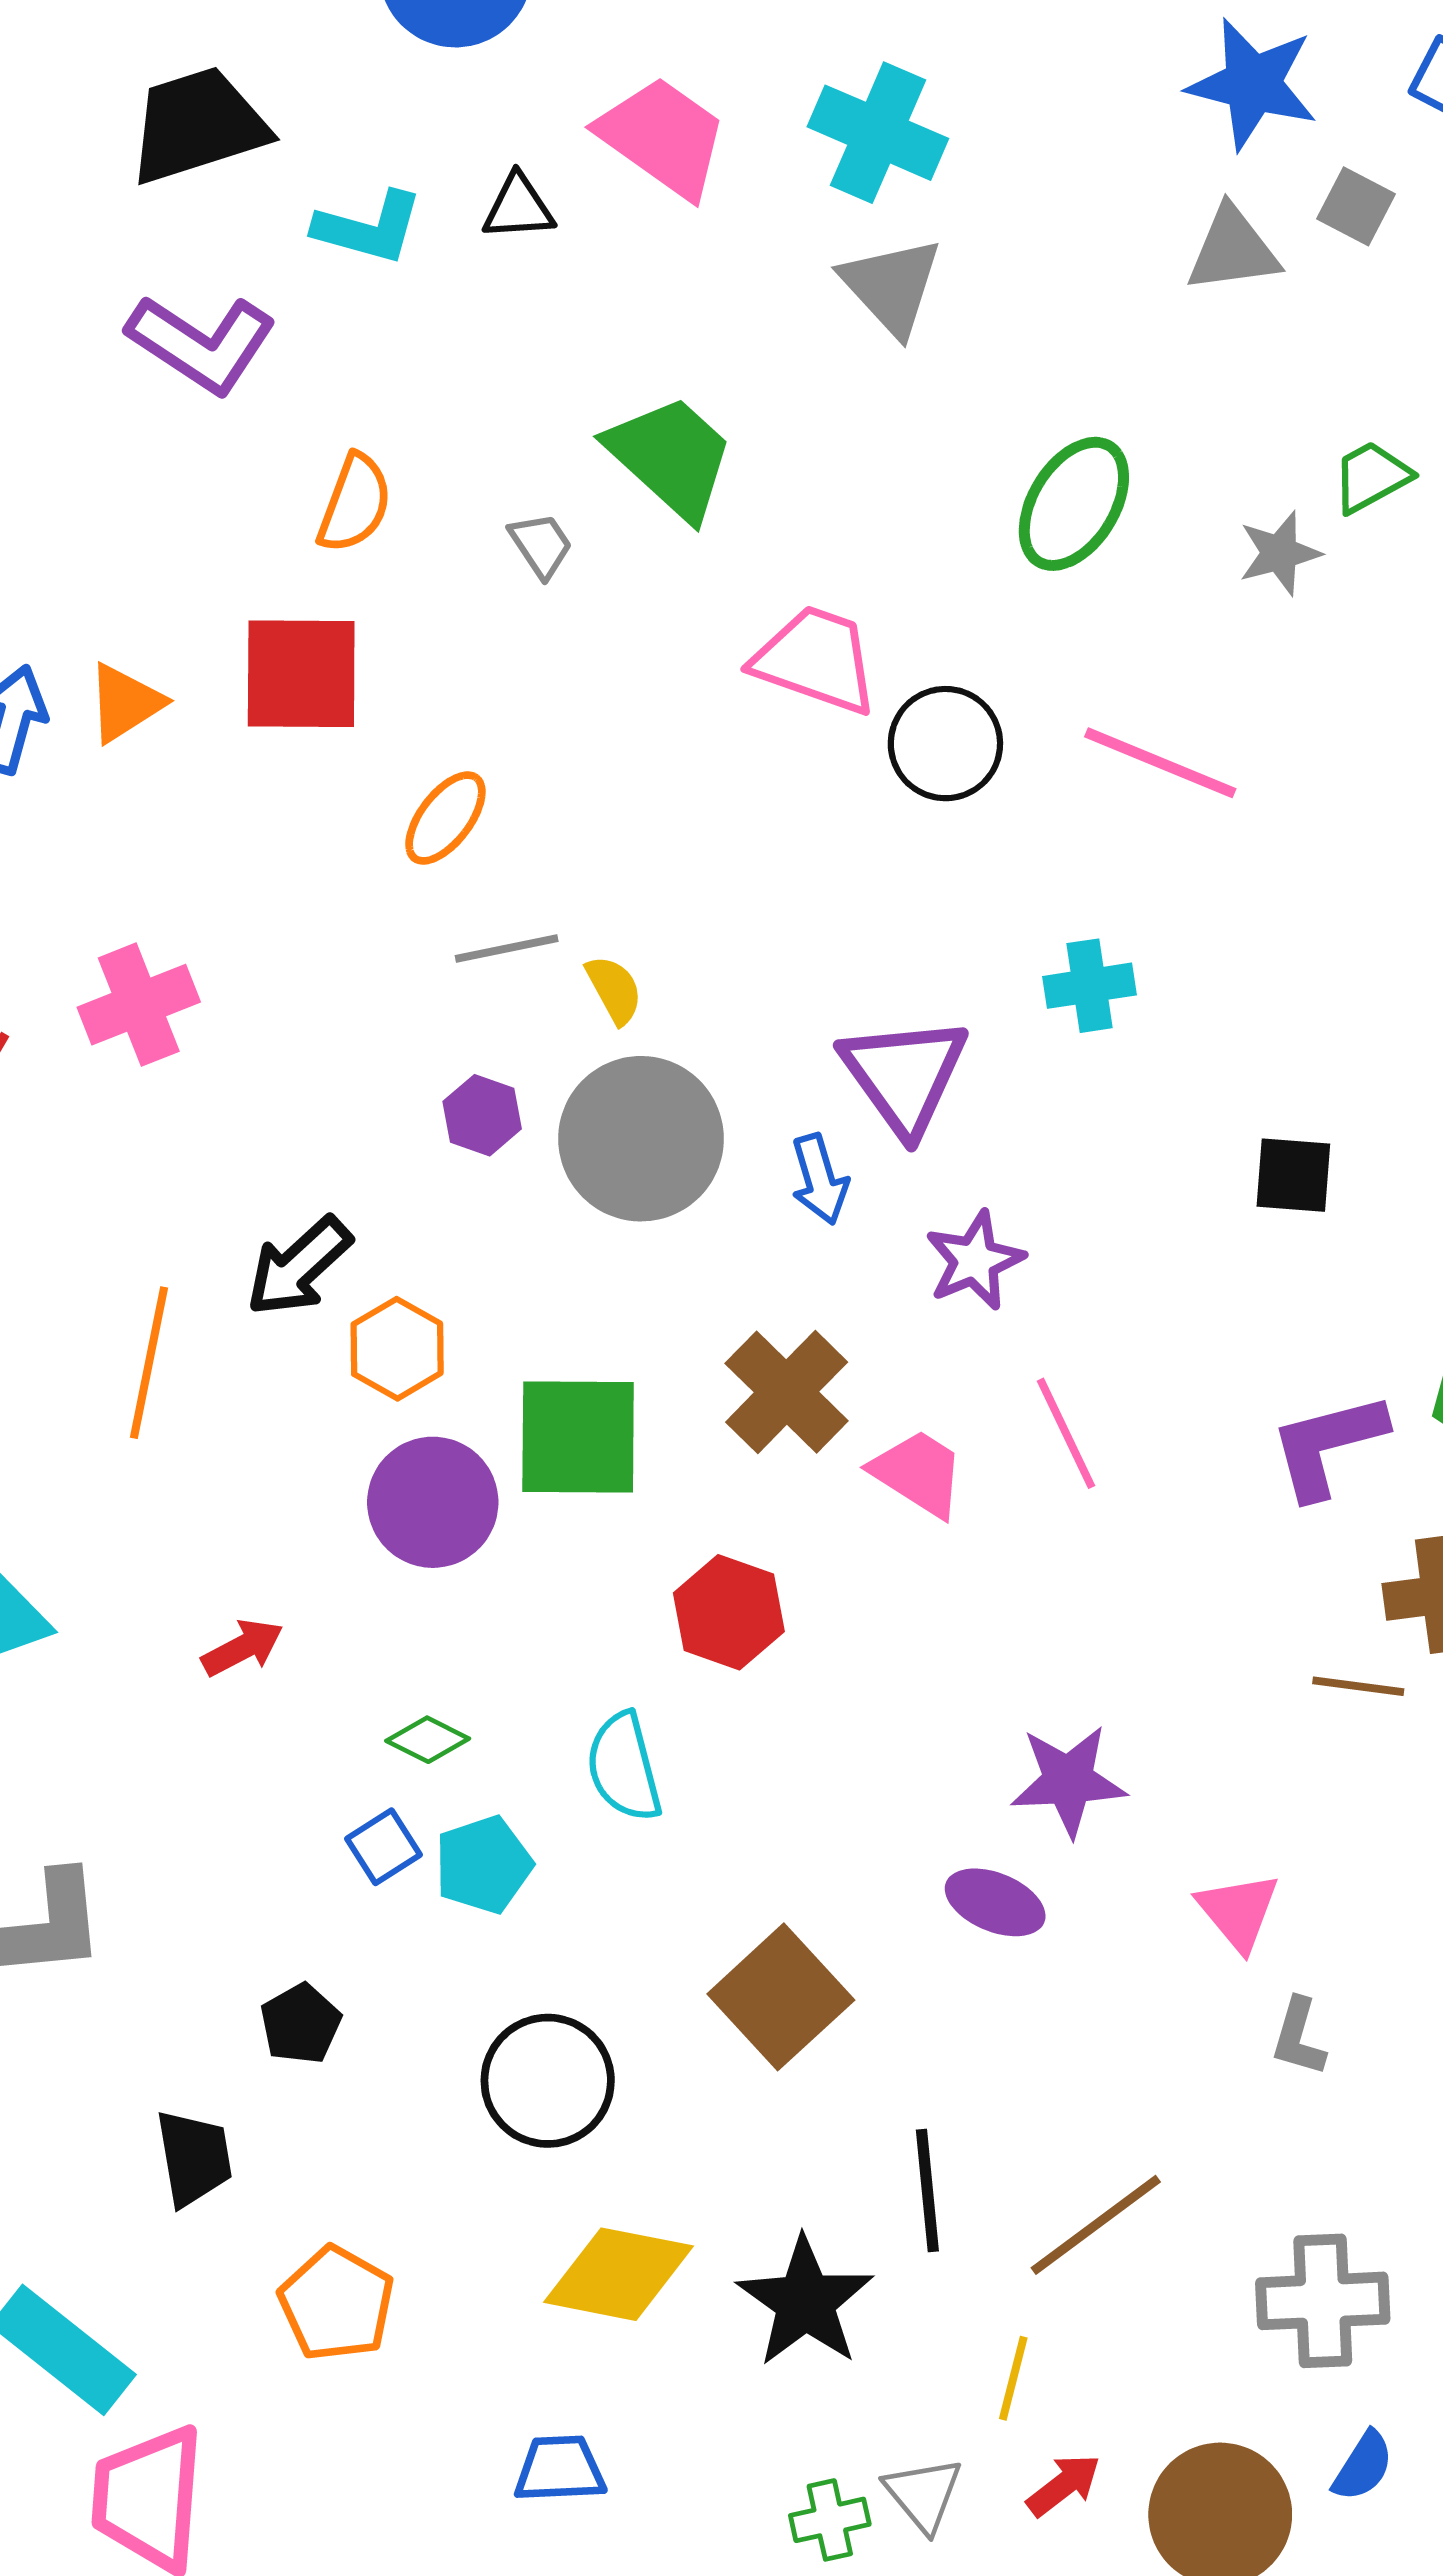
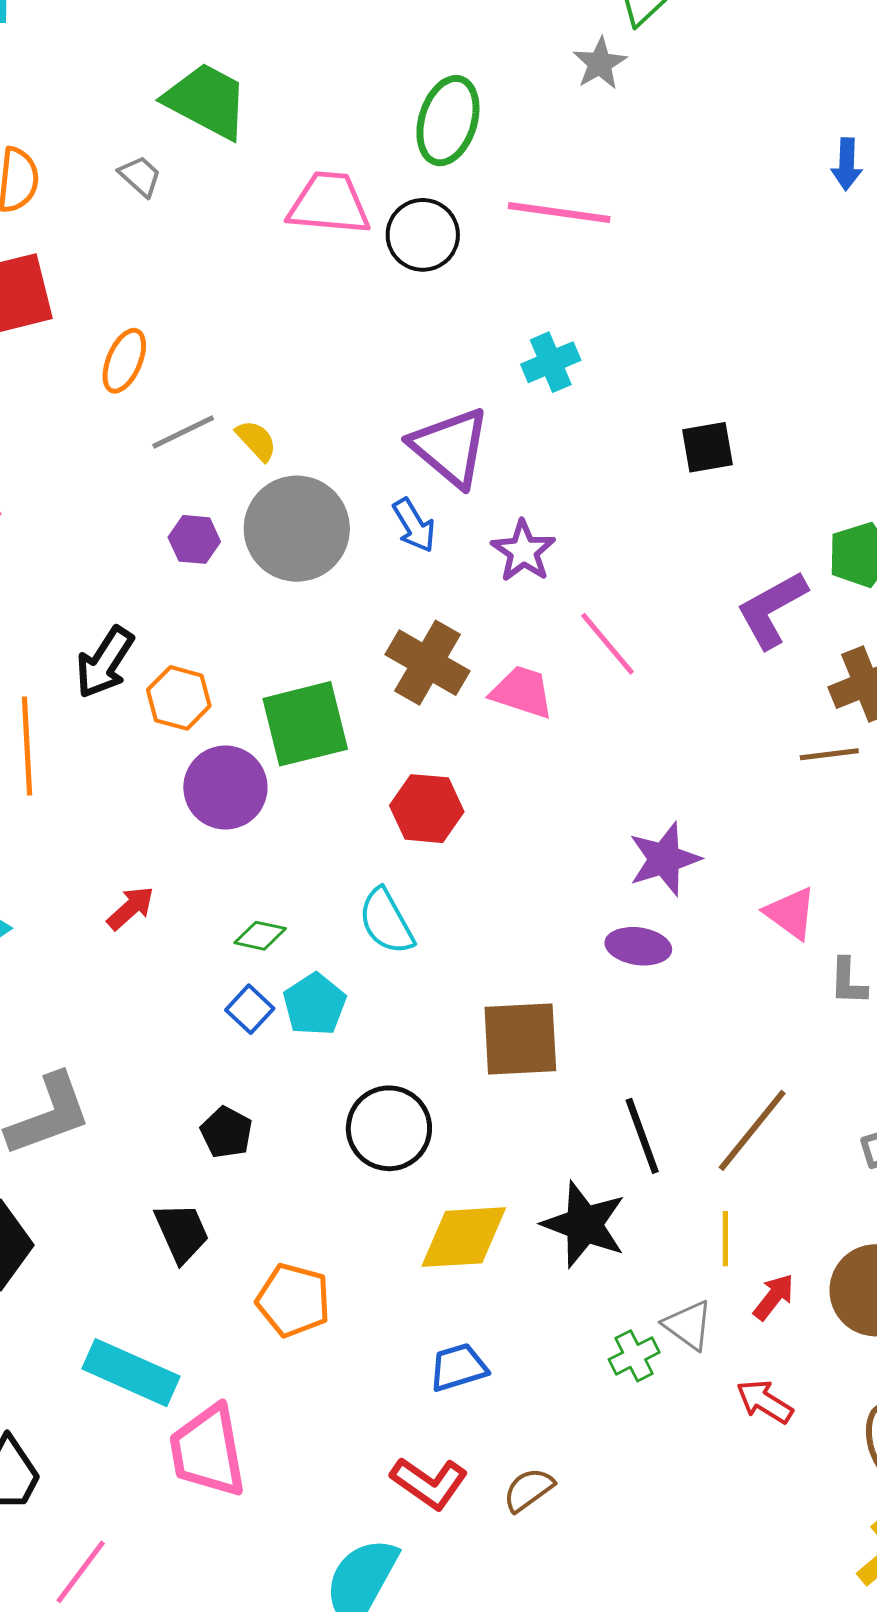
green ellipse: (1074, 504) -> (448, 121), moved
brown square: (781, 1997) -> (520, 1039), turned -36

